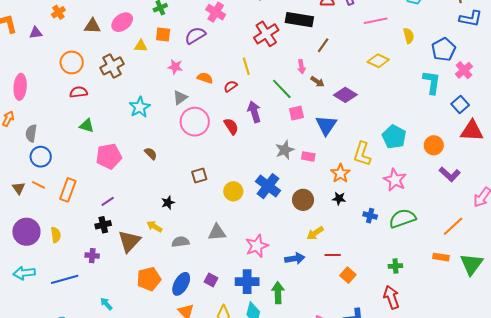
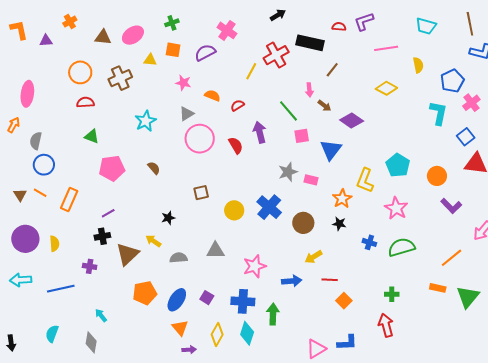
yellow line: (246, 66) -> (251, 71), moved, turned 42

